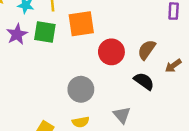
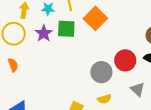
orange square: (81, 24) -> (95, 18), turned -30
red circle: (111, 52) -> (125, 60), moved

